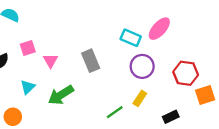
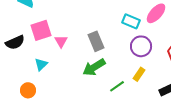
pink square: (28, 48) -> (41, 30), size x1.5
green arrow: (61, 95) -> (94, 67), moved

